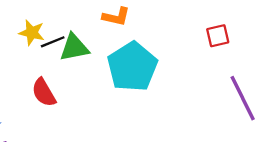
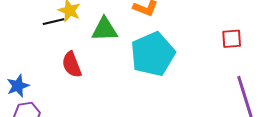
black line: (53, 42) -> (54, 22), moved

